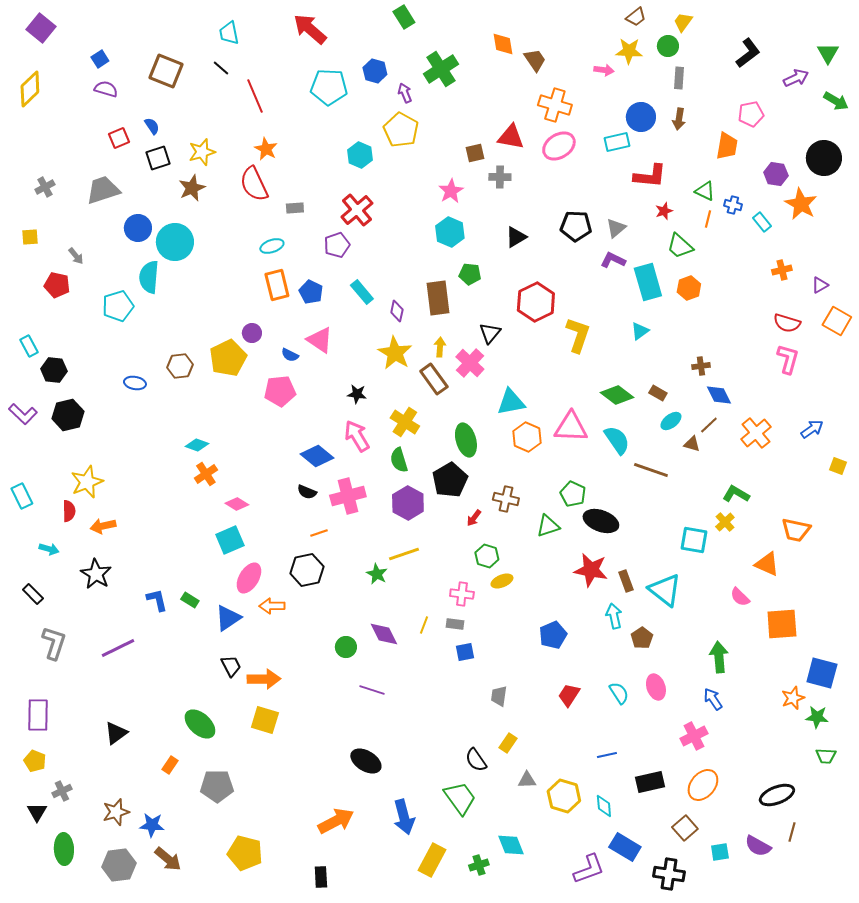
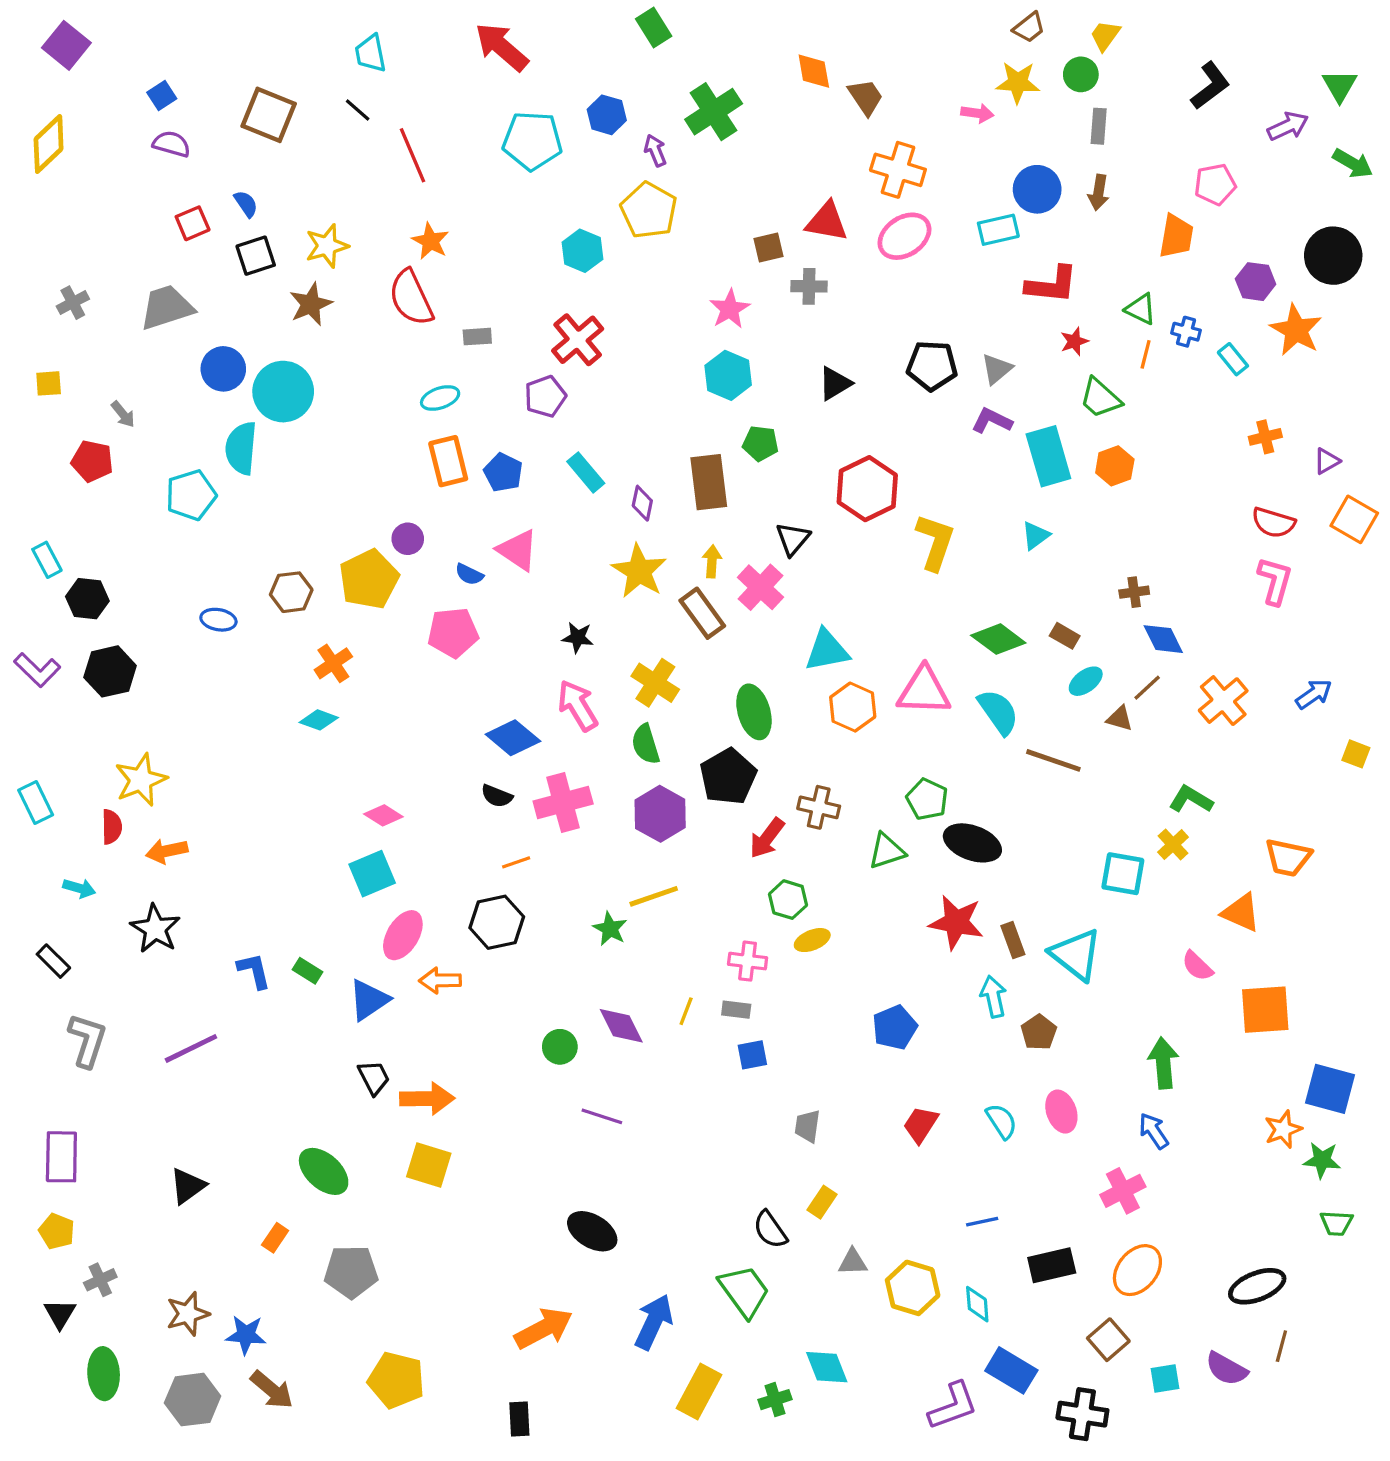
orange cross: (206, 474) -> (333, 663), moved
red arrow: (474, 518) -> (767, 838), size x1.5
blue arrow: (404, 817) -> (654, 1322), turned -140

